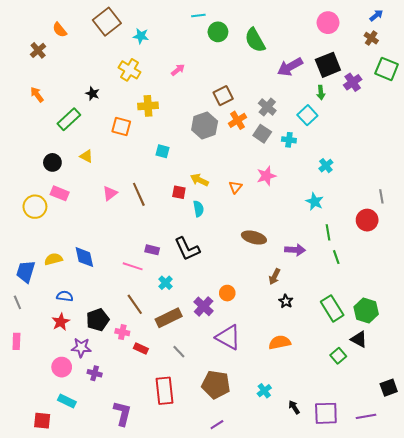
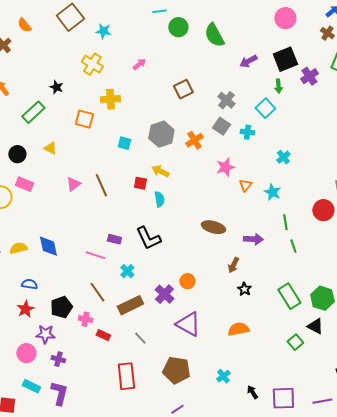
purple arrow: (290, 67) -> (248, 61), size x0.7
orange cross: (238, 120) -> (194, 140), moved
gray hexagon: (205, 125) -> (161, 134), moved
orange triangle: (235, 187) -> (245, 185), moved
purple L-shape: (122, 413) -> (59, 393), moved

